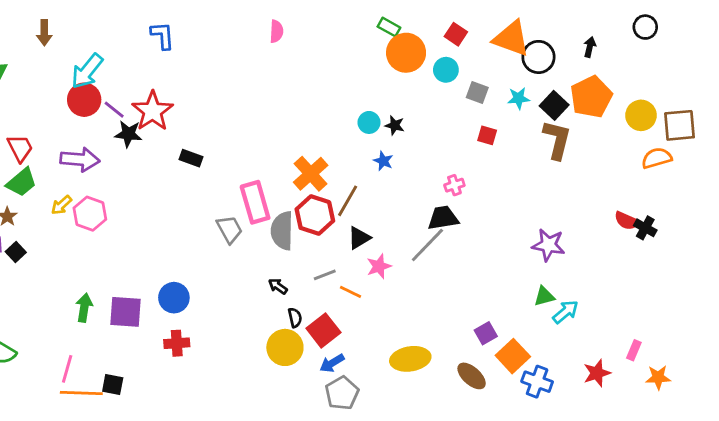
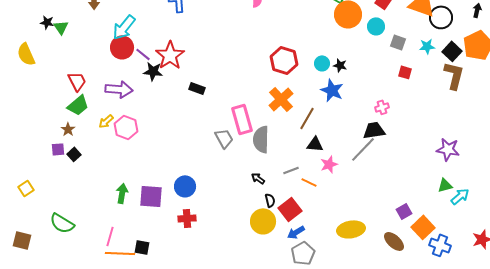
blue star: (383, 161) -> (332, 90), size x1.6
red hexagon: (315, 215) -> (284, 60), moved
black triangle: (359, 238) -> (315, 144), turned 36

